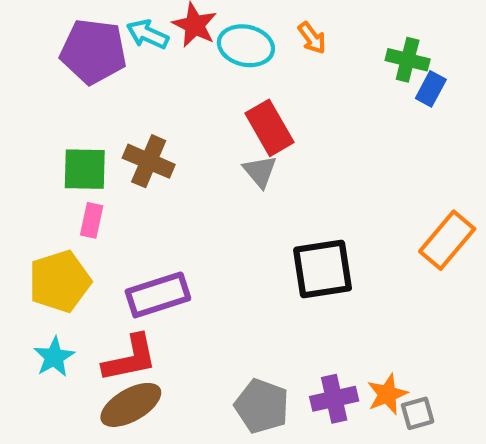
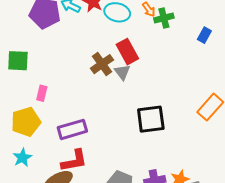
green cross: (408, 60) -> (164, 18), moved, turned -30
brown cross: (149, 161) -> (102, 64), moved, turned 30
green square: (85, 169) -> (18, 61), moved
red L-shape: (130, 358) -> (74, 161), moved

